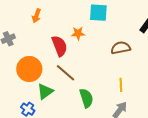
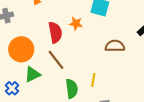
yellow line: (121, 85) -> (93, 80), moved

